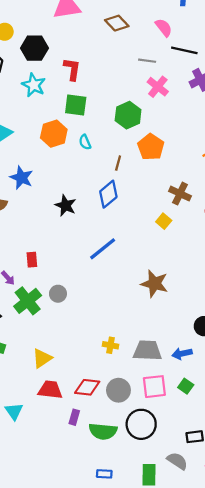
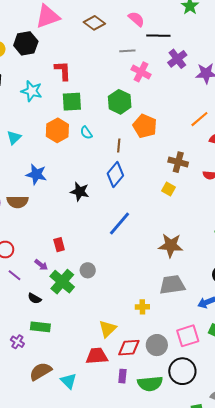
black hexagon: (34, 48) -> (26, 43), moved
gray trapezoid: (147, 351) -> (172, 285), moved
yellow triangle: (42, 358) -> (108, 329), moved

